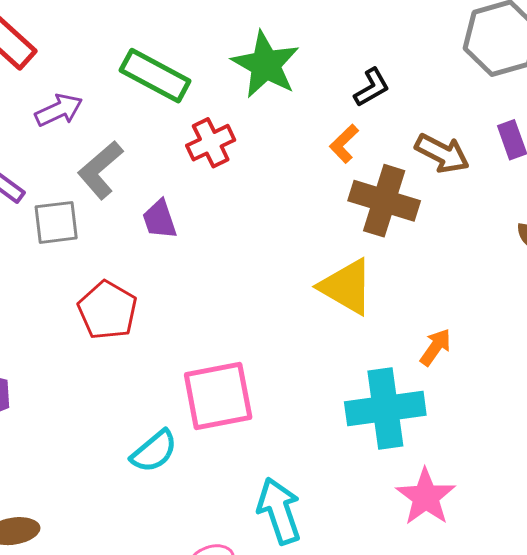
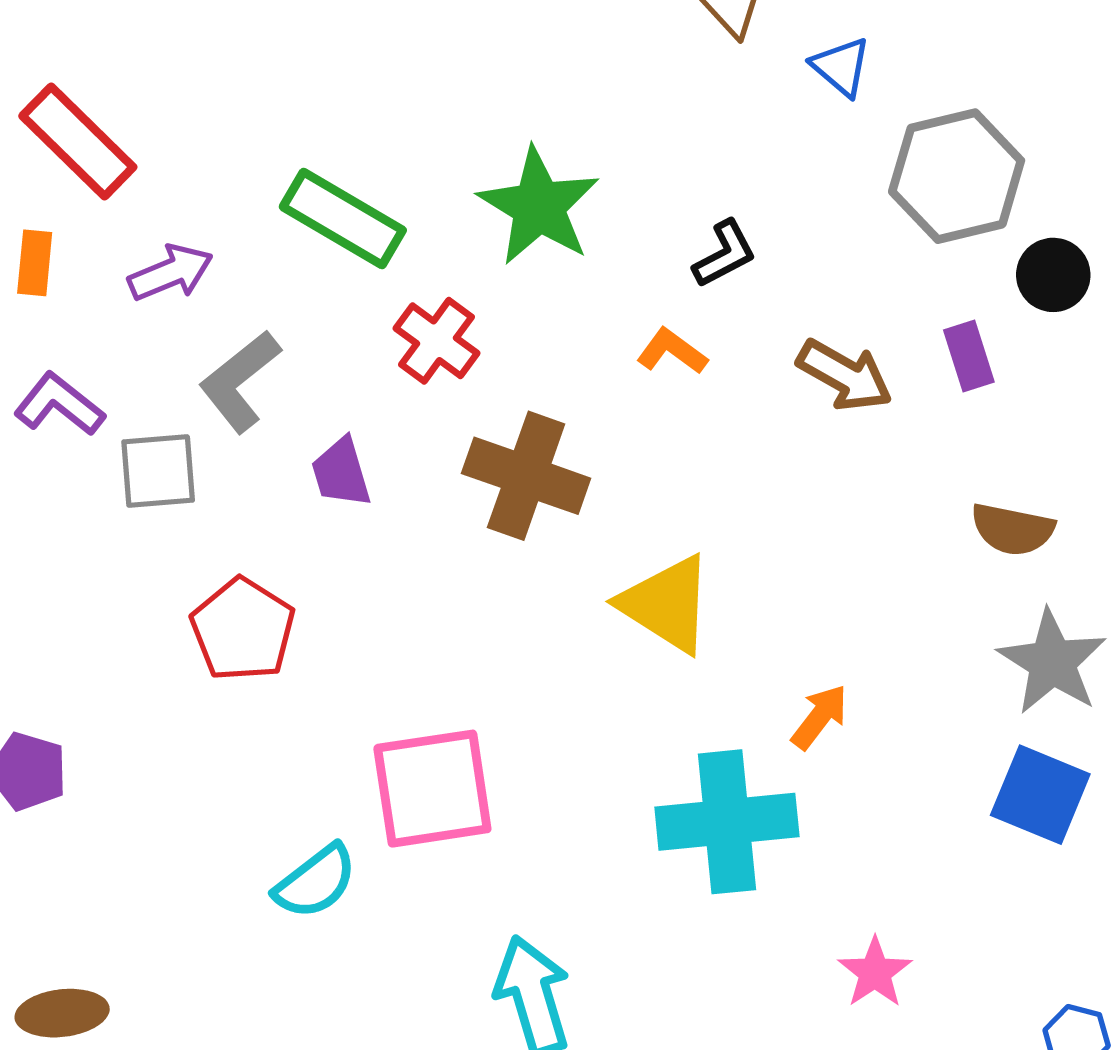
red cross: (211, 143) -> (436, 341), turned -30
orange L-shape: (344, 144) -> (672, 351), turned 78
brown cross: (384, 201) -> (526, 476), moved
pink star: (426, 497) -> (875, 972), moved, size x0.7

